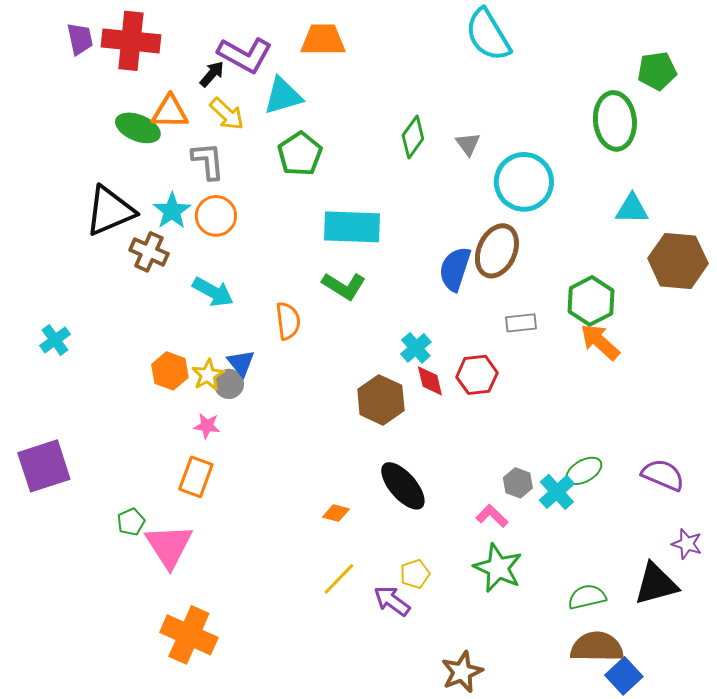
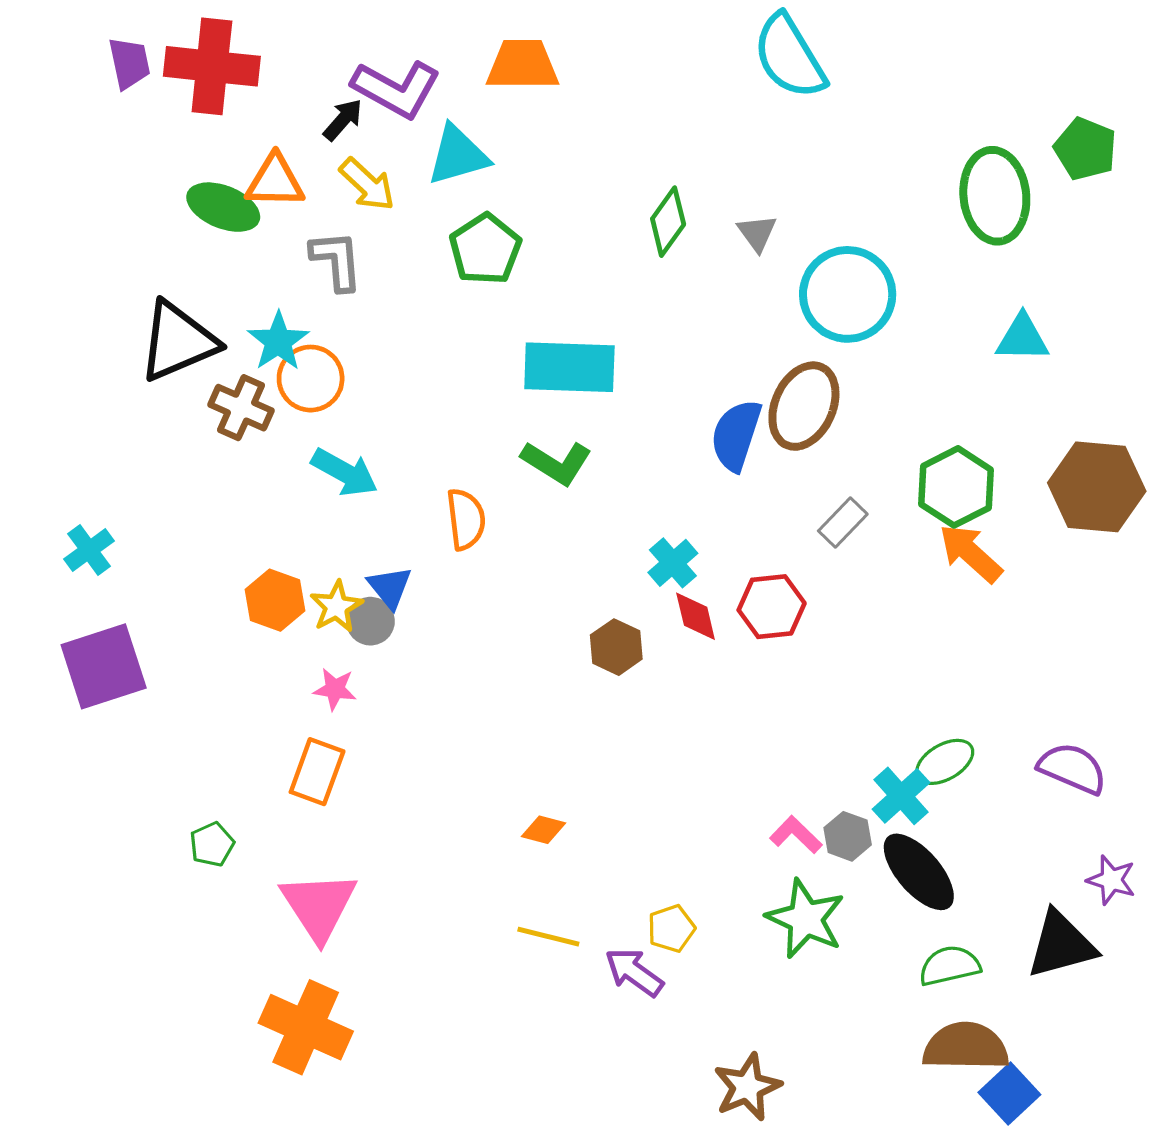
green pentagon: (657, 71) -> (1085, 149), moved, turned 30
orange circle: (216, 216) -> (311, 379), moved
brown hexagon: (678, 261) -> (1097, 487), moved
gray rectangle: (521, 323) -> (843, 522), turned -40
brown hexagon: (381, 400) -> (616, 647), size x0.7
purple square: (44, 466) -> (104, 666), moved
gray hexagon: (518, 483) -> (848, 836), moved
black ellipse: (403, 486) -> (919, 872), moved
pink triangle: (169, 546) -> (319, 906), moved
yellow line: (339, 579) -> (548, 937), turned 60

